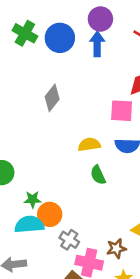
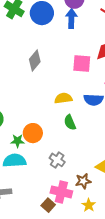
pink square: (122, 111) -> (82, 64), moved
orange circle: (50, 214) -> (33, 133), moved
gray cross: (69, 240) -> (57, 160), moved

